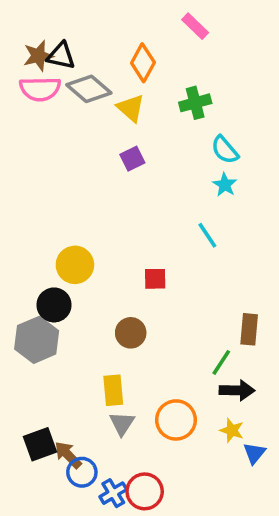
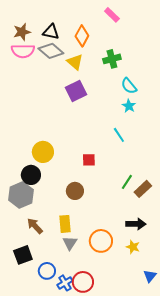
black triangle: (61, 56) -> (51, 32), moved
purple square: (132, 159) -> (76, 91), size x1.5
brown rectangle: (249, 329) -> (143, 189), turned 42
green line: (221, 362) -> (127, 182), moved
blue triangle: (254, 453) -> (150, 276), moved
brown arrow: (68, 455) -> (35, 226), moved

